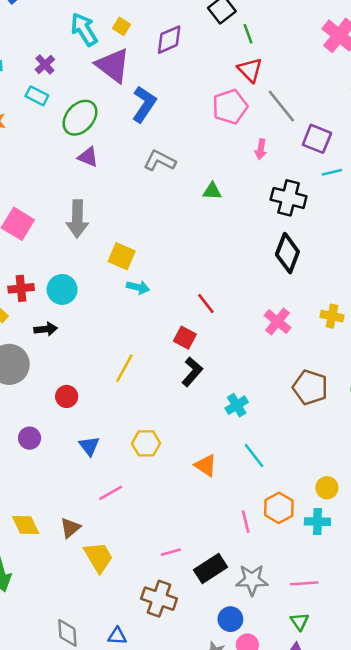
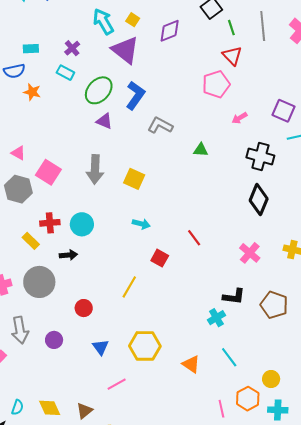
blue L-shape: (144, 104) -> (135, 95), moved
gray line: (281, 106) -> (263, 26), moved, turned 32
pink arrow: (261, 149) -> (240, 118), turned 49
yellow square: (122, 256) -> (134, 179), moved
red square: (185, 338) -> (160, 258), moved
black L-shape: (192, 372) -> (234, 296), moved, turned 55
yellow hexagon: (146, 443) -> (145, 346), size x1.4
yellow circle: (327, 488) -> (271, 379), moved

